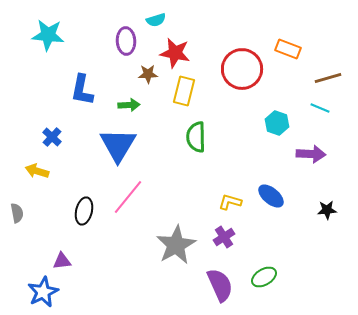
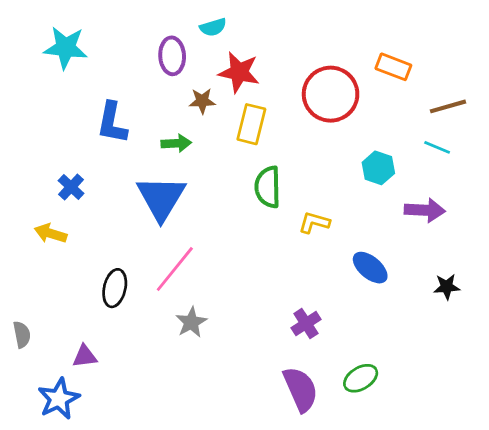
yellow L-shape: (230, 202) -> (314, 223), moved
gray semicircle: (17, 213) -> (22, 335), moved
gray star: (176, 245) -> (191, 322), moved, size x0.6

